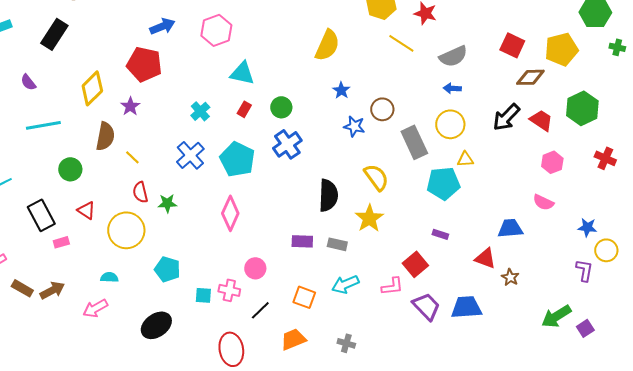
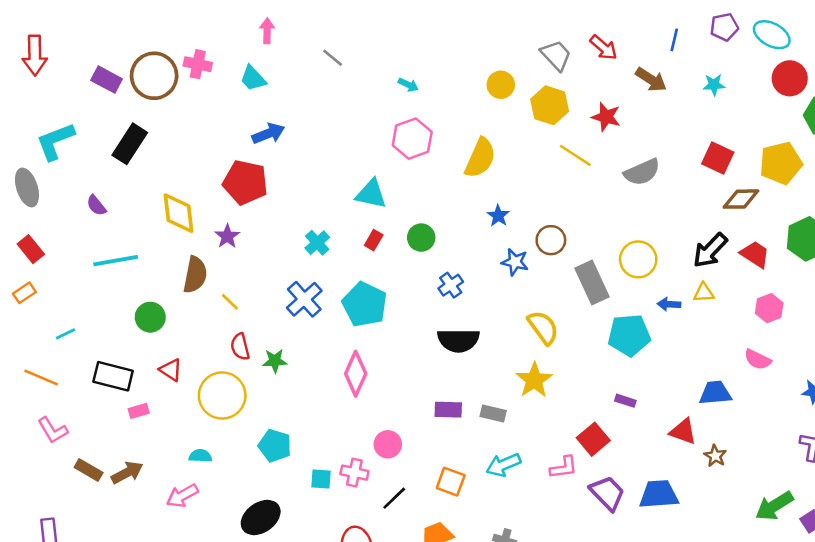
pink hexagon: (216, 30) -> (412, 139), moved
yellow diamond: (92, 88) -> (178, 213), turned -52
blue arrow: (452, 88) -> (669, 304), moved
blue cross: (287, 144) -> (451, 285), moved, size x0.7
yellow triangle: (465, 159) -> (704, 293), moved
black semicircle: (328, 195) -> (458, 340), moved, turned 88
black rectangle: (41, 215) -> (113, 376), turned -48

